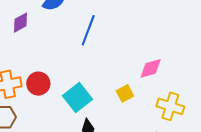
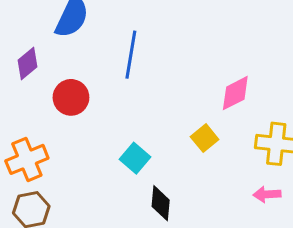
red circle: (38, 84) -> (71, 97), moved
cyan square: (78, 97) -> (135, 158), size x0.7

